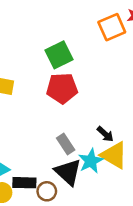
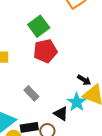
gray rectangle: (66, 144) -> (31, 93), moved
black triangle: (68, 172) -> (61, 114), size x0.7

